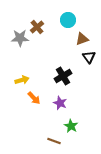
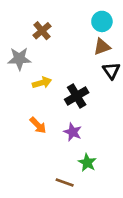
cyan circle: (68, 20) -> (102, 21), moved
gray star: (20, 38) -> (19, 59), moved
yellow arrow: (22, 80) -> (42, 83), moved

